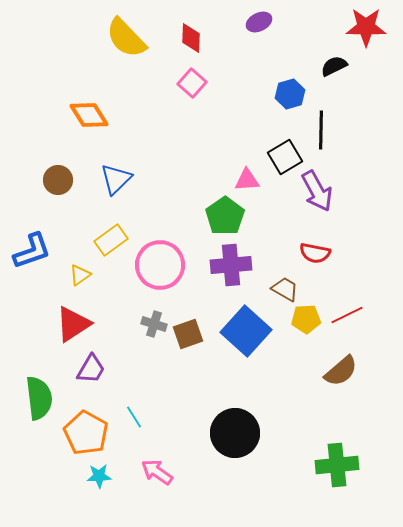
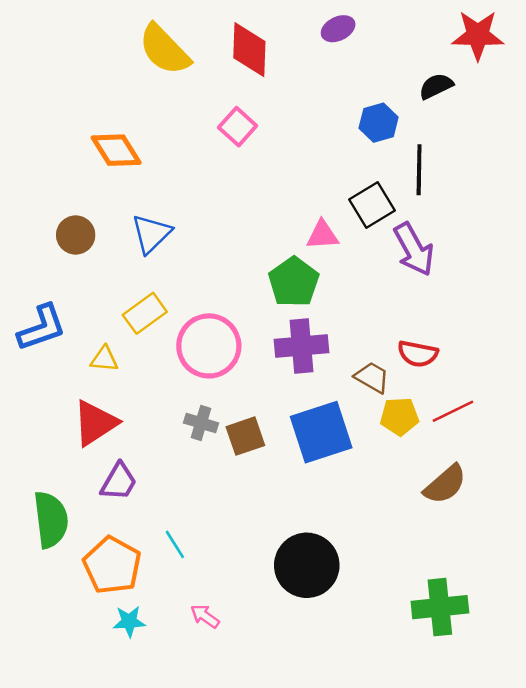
red diamond: (191, 38) -> (249, 50), size x1.4
pink square: (192, 83) -> (238, 127), moved
red semicircle: (315, 253) -> (418, 354), moved
yellow triangle: (80, 275) -> (104, 359), turned 40
blue square: (246, 331) -> (321, 432), turned 30
pink arrow: (157, 472) -> (205, 616), size x0.7

